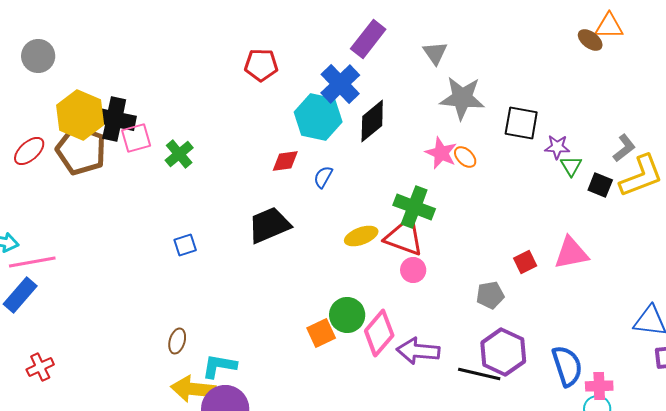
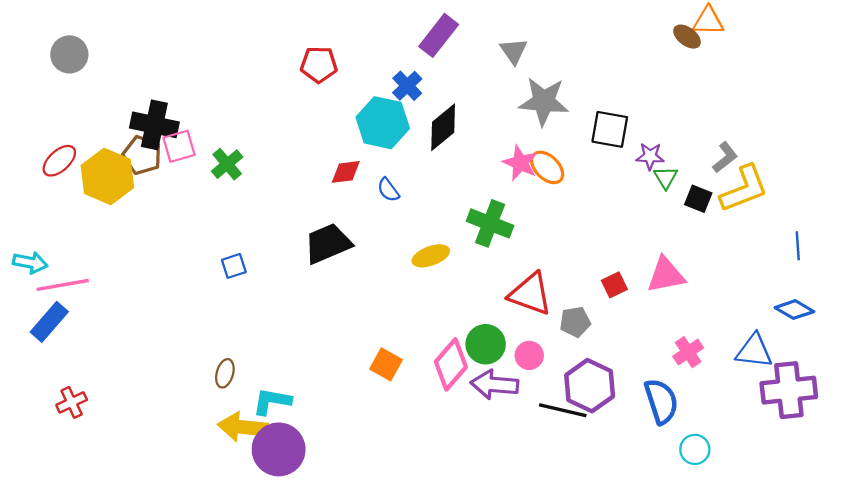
blue cross: (340, 84) -> (407, 86), size x0.7
yellow hexagon: (80, 115) -> (107, 176), moved
brown pentagon: (81, 150) -> (142, 155), moved, size x0.7
orange ellipse: (465, 157) -> (547, 167), size x1.4
blue semicircle: (323, 177) -> (388, 190), turned -65
red triangle: (404, 237) -> (530, 294), moved
pink circle: (413, 270) -> (529, 355), moved
green circle: (347, 315) -> (486, 344), moved
orange square: (321, 333) -> (386, 364), turned -36
pink cross: (599, 386) -> (688, 352), moved, turned -32

